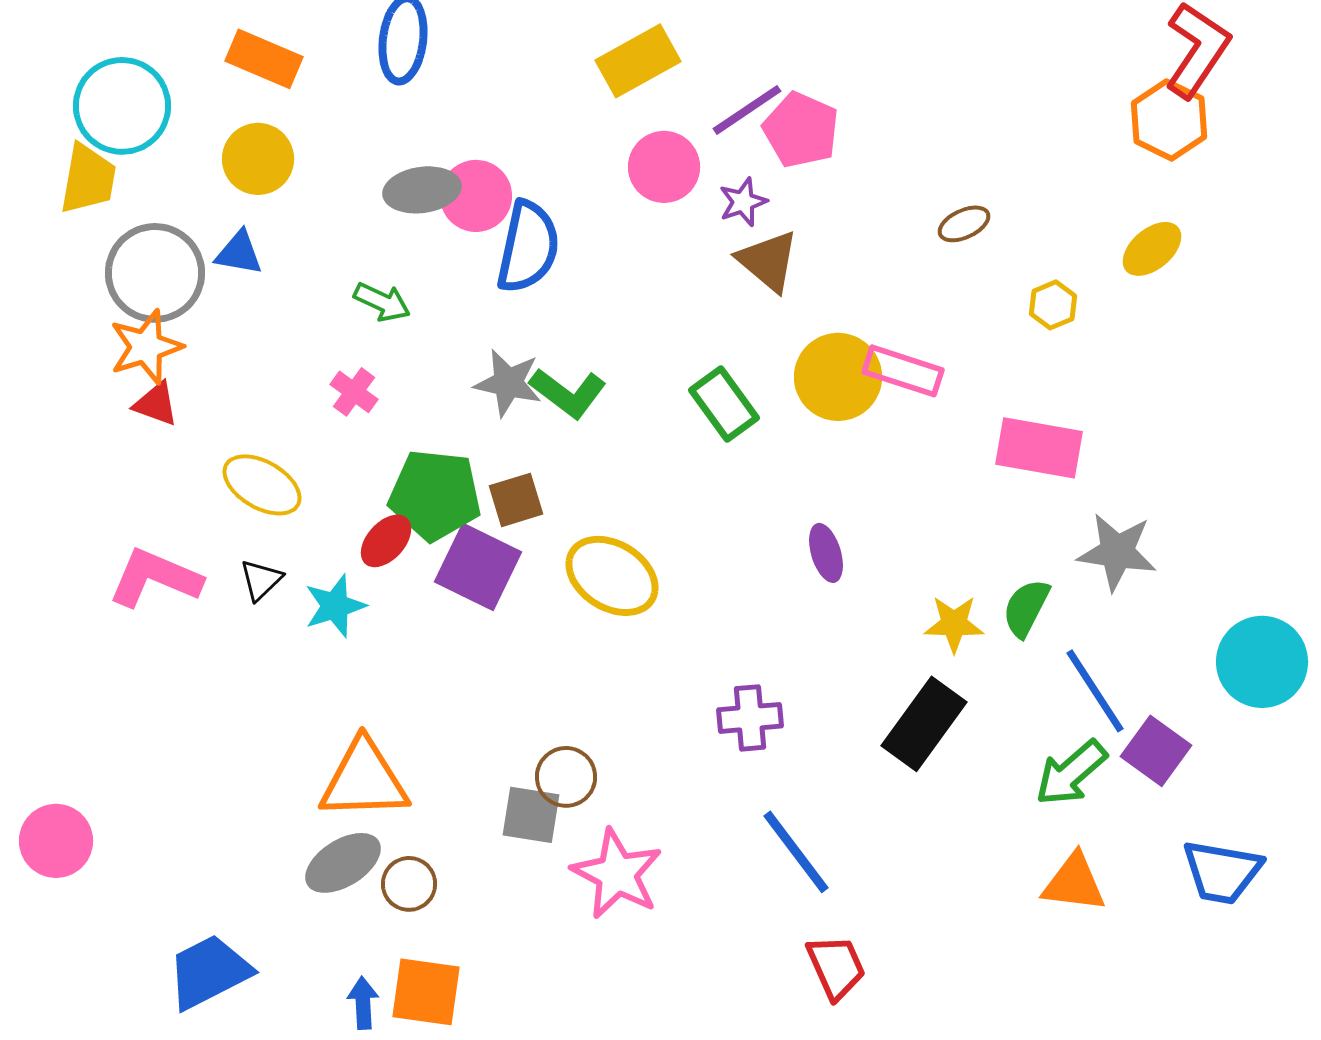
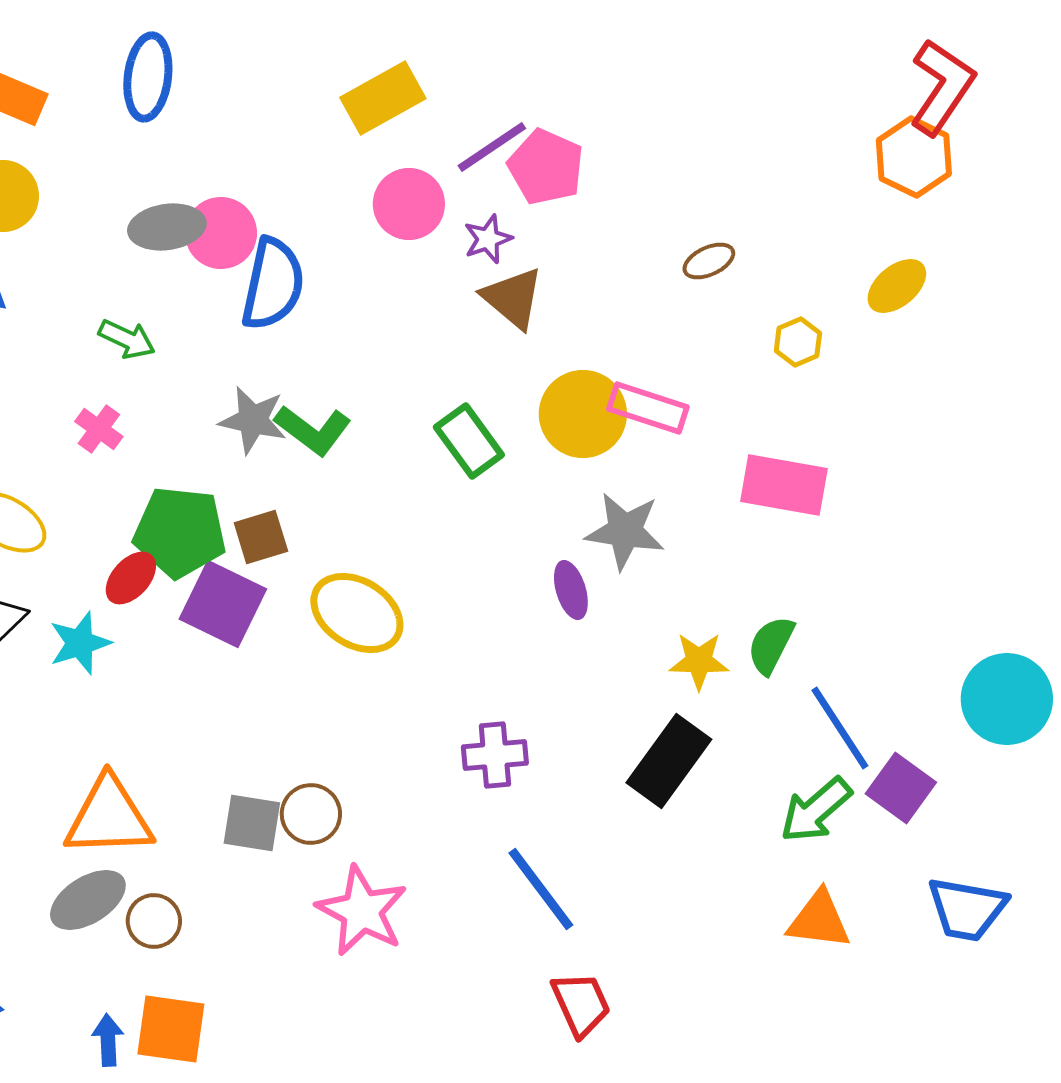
gray star: (1117, 552) -> (625, 531), moved
gray square: (531, 815) -> (252, 823), moved

